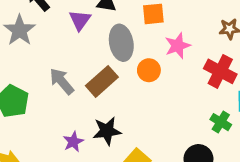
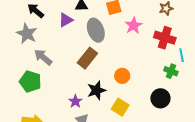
purple triangle: (80, 20) -> (66, 20), turned 35
orange circle: (149, 70) -> (122, 76), moved
gray arrow: (62, 81) -> (43, 57), moved

